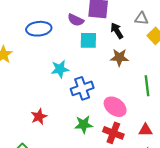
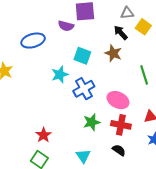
black arrow: (117, 31) -> (121, 33), moved
cyan square: (88, 40) -> (82, 56), moved, turned 30
brown star: (119, 57) -> (113, 53), turned 30
red star: (39, 117) -> (43, 135), moved

